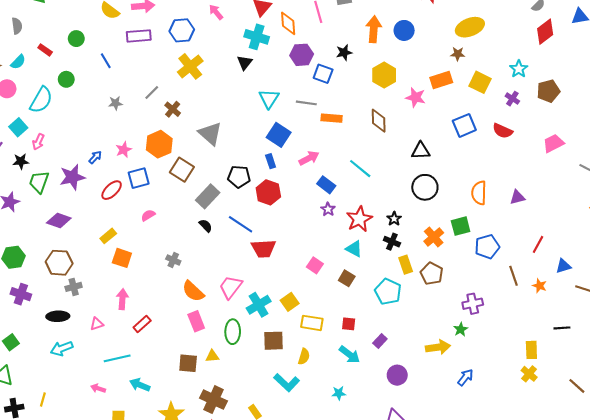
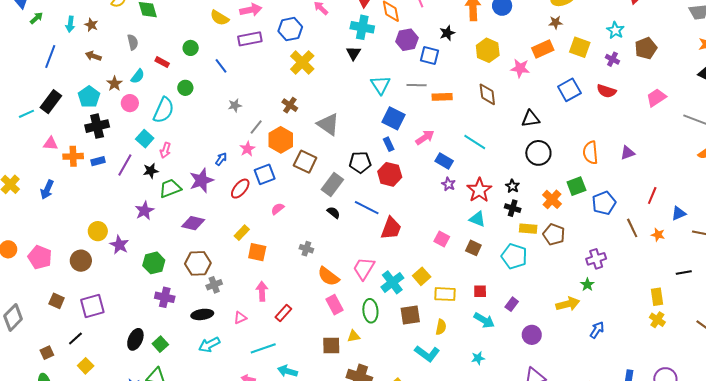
gray line: (152, 93) -> (256, 127), moved
green trapezoid: (39, 182) -> (170, 188), turned 55
red trapezoid: (263, 249) -> (391, 228), turned -60
yellow rectangle: (406, 265) -> (528, 229), turned -60

